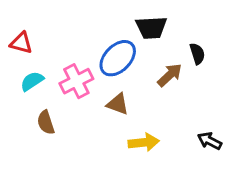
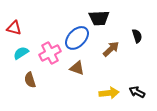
black semicircle: (197, 54) -> (137, 36), moved
yellow arrow: (144, 142) -> (109, 93), moved

